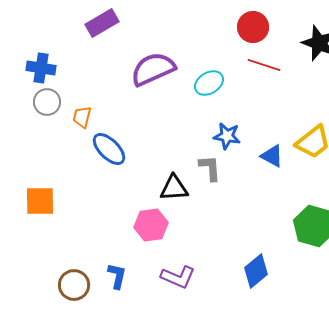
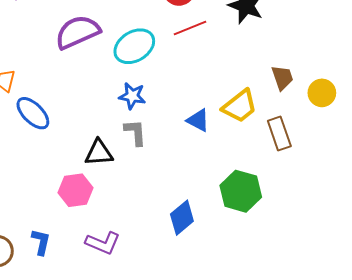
red line: (264, 65) -> (190, 28), turned -40
cyan ellipse: (209, 83) -> (134, 46), size x1.4
blue star: (227, 136) -> (132, 96), moved
blue diamond: (256, 271) -> (182, 218), moved

